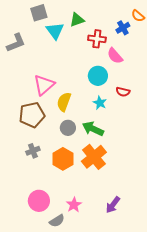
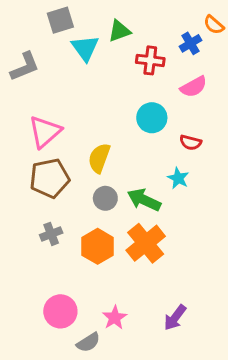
pink semicircle: (115, 56) -> (194, 87), moved, turned -78
pink triangle: (44, 85) -> (45, 132), moved
cyan star: (100, 103) -> (178, 178), moved

